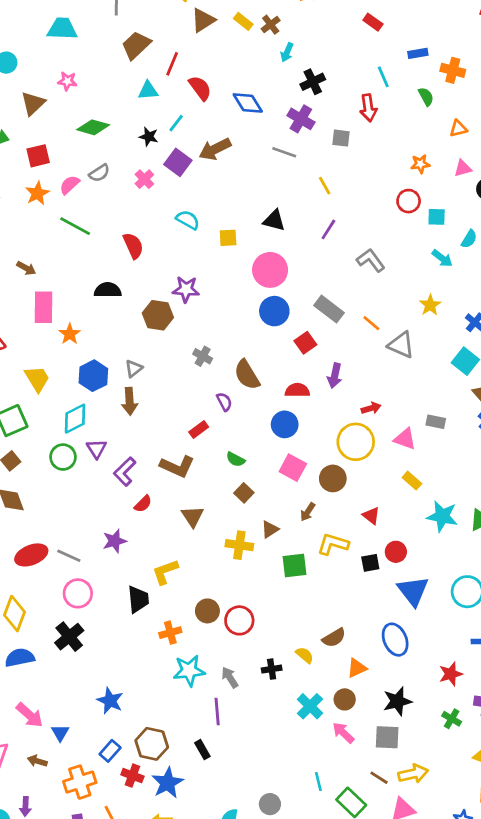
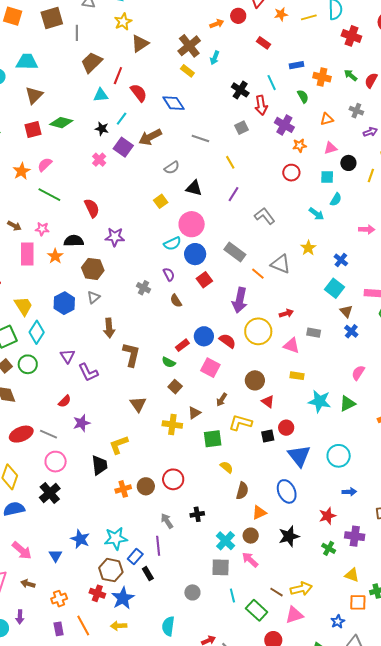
yellow rectangle: (243, 21) -> (187, 71), moved
brown cross: (271, 25) -> (189, 46), size x1.6
cyan trapezoid: (62, 29) -> (27, 62), moved
cyan arrow: (287, 52) -> (215, 58), moved
pink star: (67, 81) -> (42, 229), moved
black cross: (313, 82) -> (240, 90), moved, turned -30
brown triangle: (33, 103) -> (34, 95), moved
purple cross: (301, 119) -> (284, 125), moved
gray square: (341, 138) -> (242, 128), turned -32
red square: (38, 156) -> (33, 129), moved
gray semicircle: (99, 173) -> (172, 168), moved
cyan square: (437, 217) -> (327, 177), moved
cyan semicircle: (188, 220) -> (172, 244), moved, turned 126
yellow square: (228, 238) -> (161, 201), turned -32
purple star: (186, 289) -> (115, 237), moved
brown hexagon: (158, 315) -> (93, 269), moved
orange line: (371, 323) -> (258, 274), moved
orange star: (70, 334) -> (55, 256), moved
red square: (305, 343) -> (204, 280), moved
gray triangle: (401, 345) -> (281, 264), moved
brown semicircle: (247, 375) -> (176, 301), size x0.6
purple arrow: (335, 376) -> (240, 300), size x1.4
red semicircle: (297, 390) -> (227, 341), moved, turned 36
brown arrow: (130, 401) -> (109, 328), moved
purple semicircle: (224, 402) -> (169, 274), moved
red arrow: (371, 408) -> (286, 313), moved
cyan diamond: (75, 419) -> (37, 332), moved, turned -30
red rectangle: (199, 430) -> (182, 345), moved
yellow circle: (356, 442) -> (258, 331), moved
green circle: (63, 457) -> (28, 364), moved
brown L-shape: (177, 466) -> (131, 355), moved, turned -100
purple L-shape: (125, 472) -> (88, 372), turned -70
brown circle: (333, 478) -> (255, 380), moved
yellow rectangle: (412, 481) -> (297, 376), turned -32
red semicircle: (143, 504) -> (65, 401), moved
brown circle: (207, 611) -> (146, 486), moved
brown semicircle: (334, 638) -> (242, 491), turned -42
yellow semicircle: (305, 655) -> (227, 467), moved
cyan star: (189, 671) -> (116, 538), moved
blue triangle: (60, 733) -> (55, 556), moved
gray square: (387, 737) -> (221, 567), moved
blue rectangle: (110, 751) -> (135, 557), moved
orange cross: (80, 782) -> (59, 599), size x0.7
gray circle: (270, 804) -> (192, 592), moved

